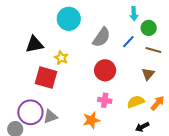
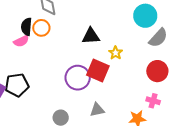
cyan circle: (69, 19) -> (145, 16), moved
purple circle: (30, 112) -> (78, 78), moved

